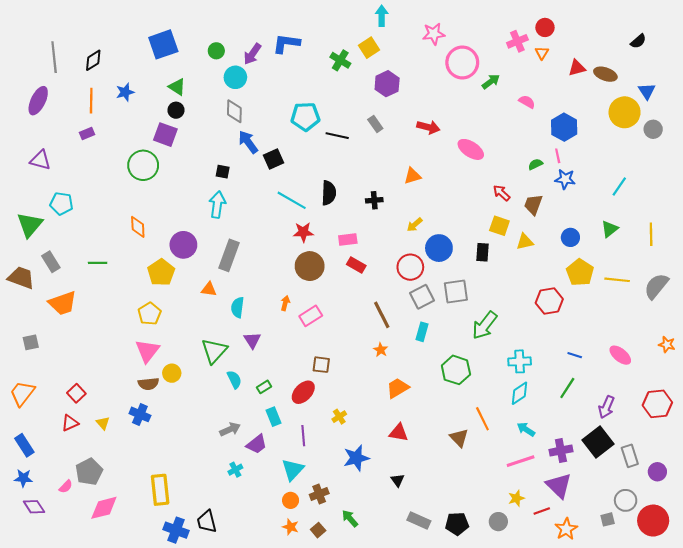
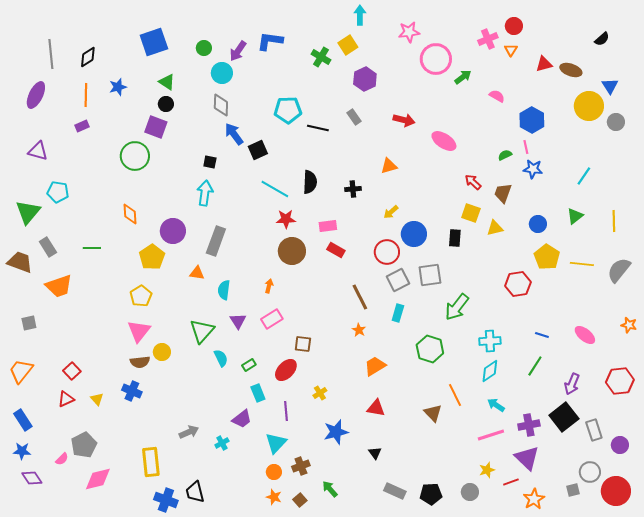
pink rectangle: (311, 316) -> (272, 319), moved
gray arrow: (230, 429) -> (189, 432), moved

